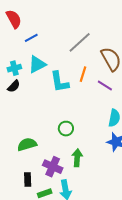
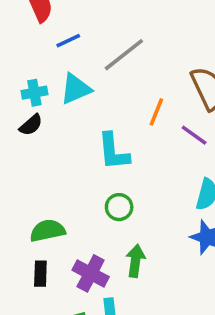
gray line: (80, 42) -> (124, 55), moved
cyan L-shape: (60, 82) -> (113, 152), moved
black rectangle: (28, 179) -> (40, 274), moved

